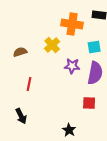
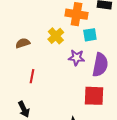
cyan square: (94, 47) -> (90, 35), moved
red square: (89, 103) -> (94, 96), size x1.5

